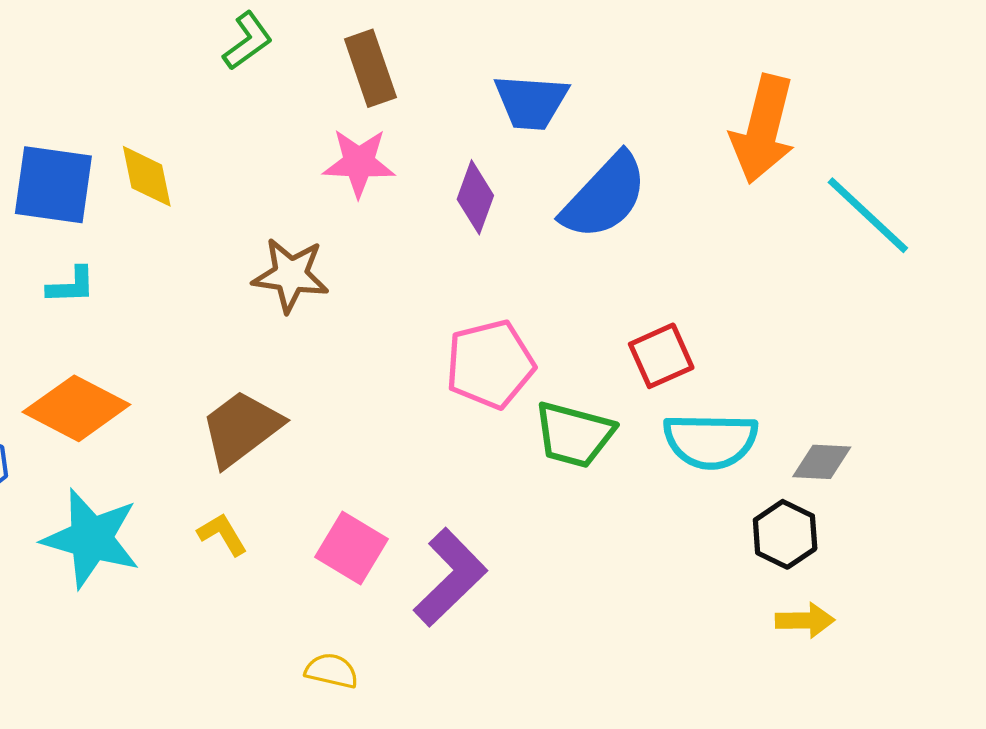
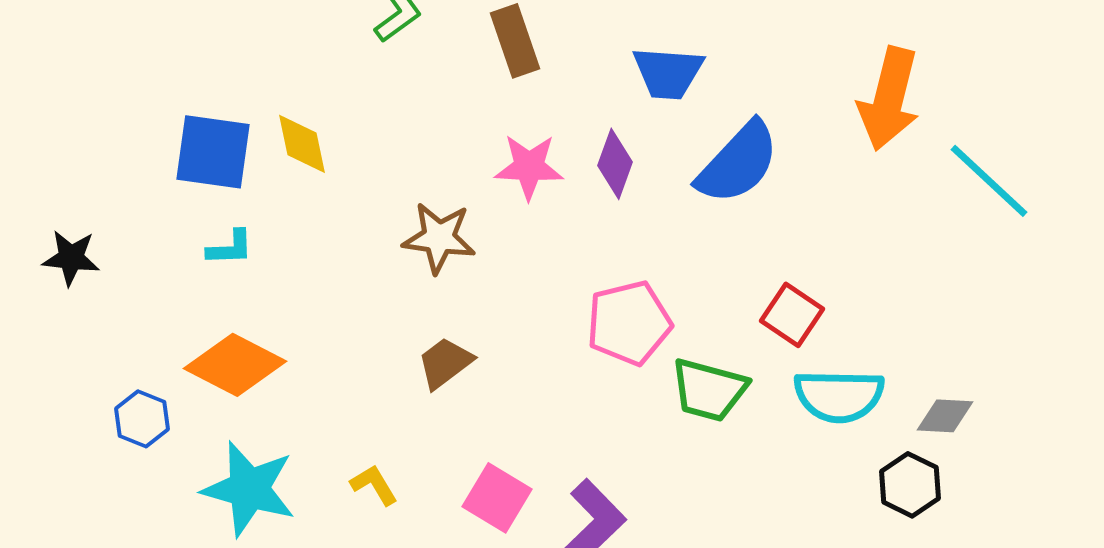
pink star: (359, 163) -> (529, 167), moved
red square: (661, 356) -> (792, 315), turned -32
brown trapezoid: (241, 428) -> (445, 363), moved, size x0.7

